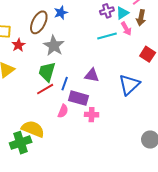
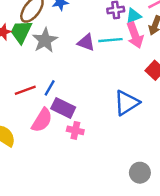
pink arrow: (126, 29) -> (135, 35), size x1.5
green trapezoid: (47, 72) -> (21, 32), moved
purple triangle: (92, 75) -> (86, 42), moved
pink semicircle: (63, 111) -> (42, 120), size x1.5

